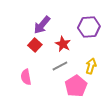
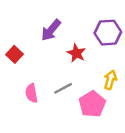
red square: (35, 45) -> (15, 54), moved
gray line: (60, 66) -> (63, 88), moved

